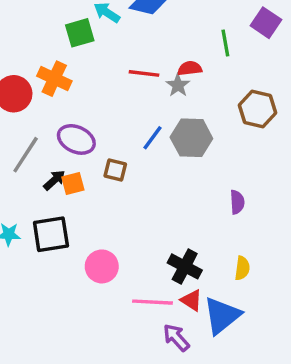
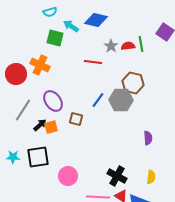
green square: (80, 33) -> (55, 38), turned 30
red semicircle: (190, 68) -> (128, 46), moved
gray star: (178, 85) -> (111, 46), moved
brown hexagon: (257, 109) -> (133, 83), moved
purple ellipse: (76, 139) -> (53, 101), turned 30

